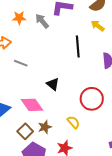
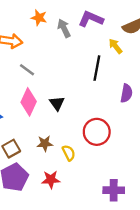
yellow arrow: (98, 26) -> (115, 46), moved
pink diamond: (32, 105) -> (29, 102), moved, turned 45
brown star: (45, 127) -> (45, 143), moved

